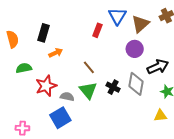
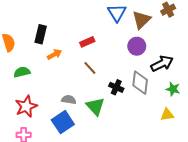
red rectangle: (97, 30) -> (87, 42), moved, turned 48
red star: (46, 86) -> (26, 106), moved
green triangle: (88, 90) -> (95, 106), moved

